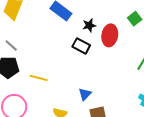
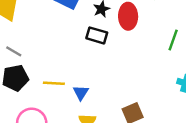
blue triangle: (85, 94) -> (81, 93), moved

